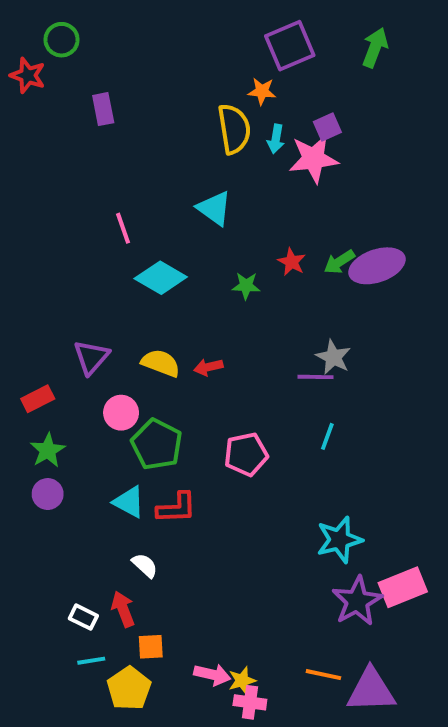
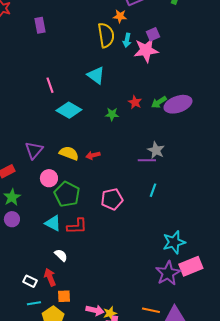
cyan star: (339, 540) -> (174, 242), moved

